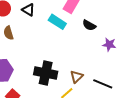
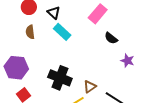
cyan rectangle: (57, 22) -> (62, 32), moved

